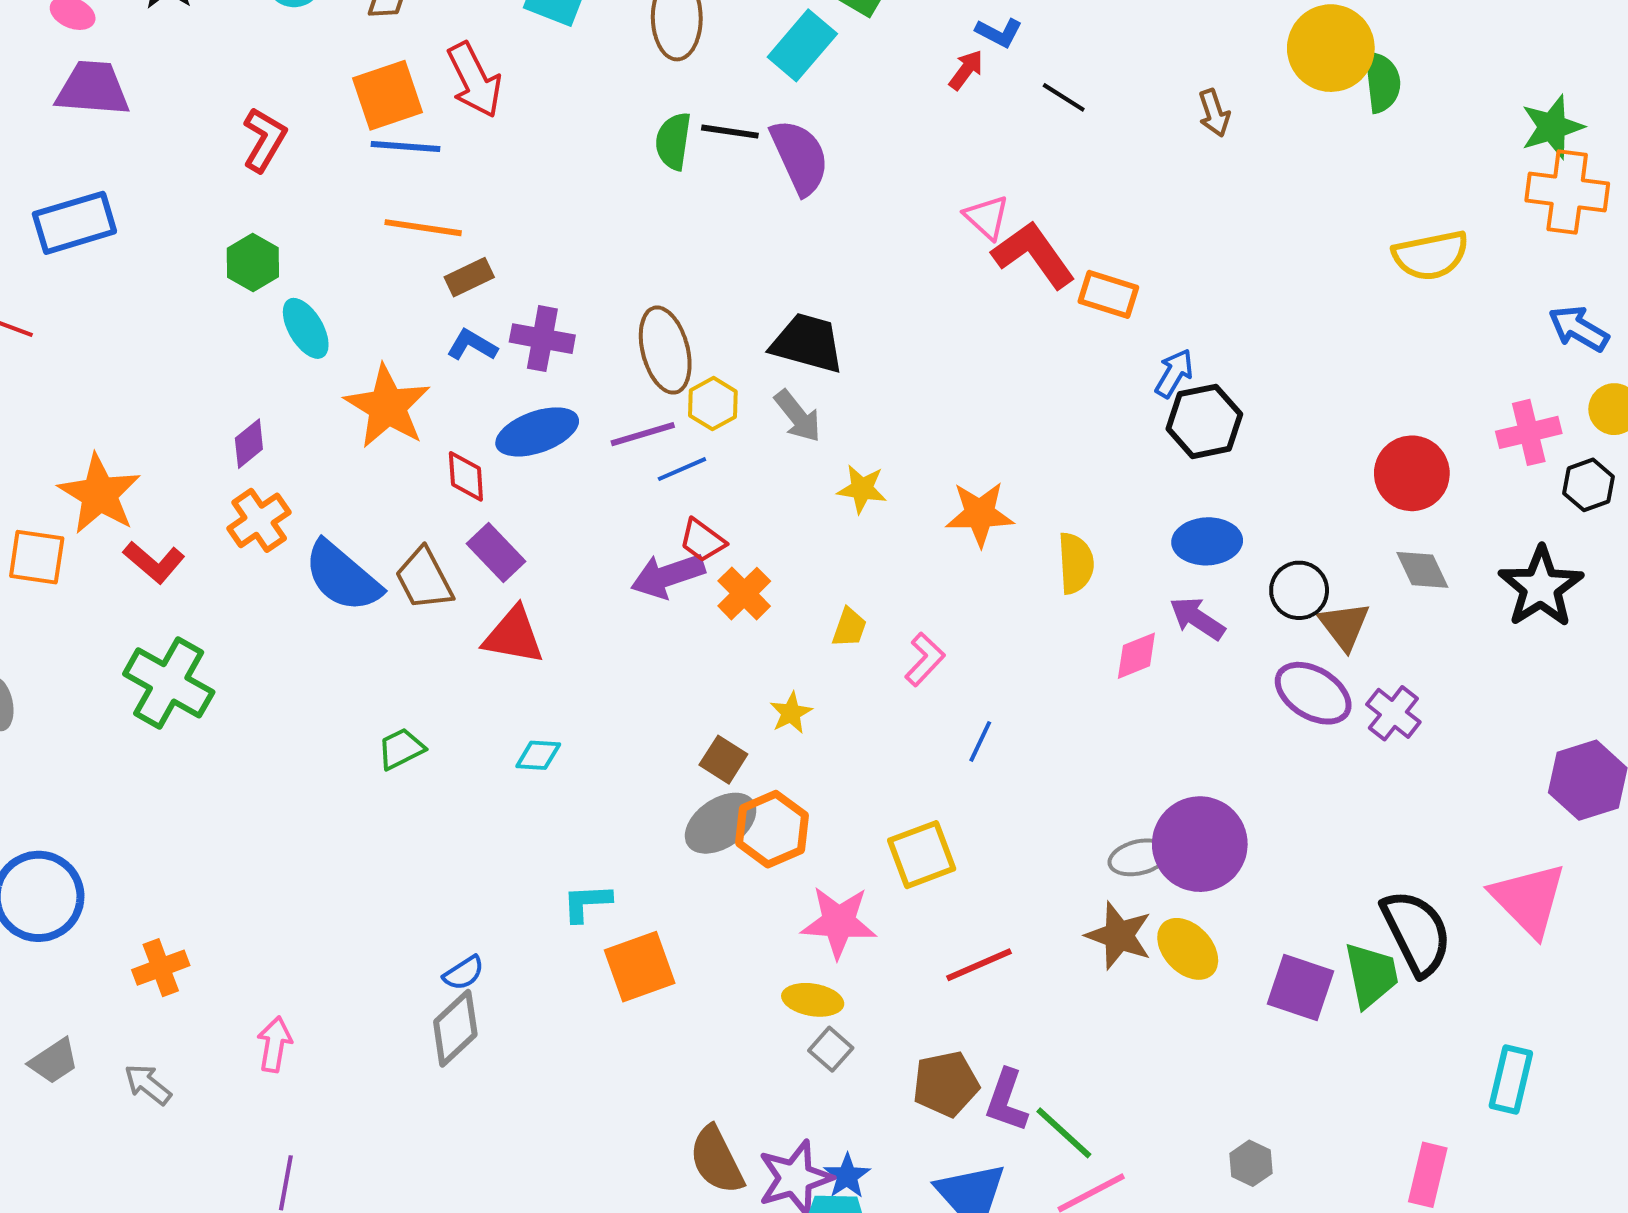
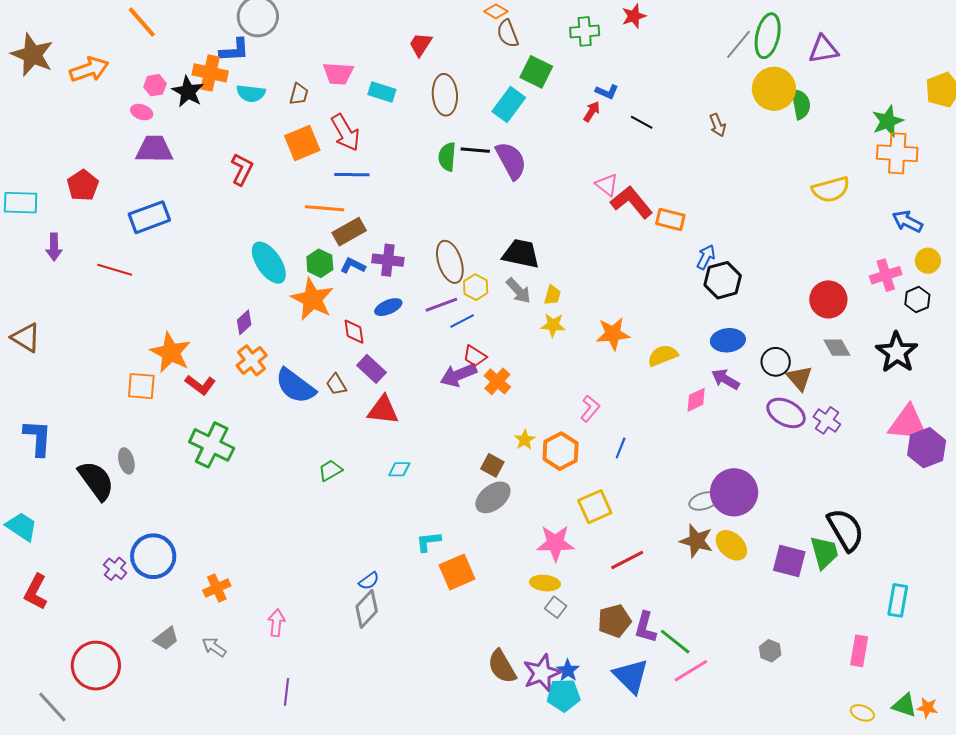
blue line: (405, 147) -> (352, 175), moved
green hexagon: (253, 262) -> (320, 263), moved
brown rectangle: (469, 277) -> (349, 232), size x1.4
cyan ellipse: (306, 328) -> (269, 263), size x1.4
blue ellipse: (537, 432) -> (388, 307), size x0.7
yellow semicircle: (1076, 563) -> (663, 355), turned -104
brown trapezoid: (424, 579) -> (336, 384), size x0.7
yellow trapezoid: (849, 628) -> (552, 295), moved
orange hexagon: (772, 829) -> (561, 451), moved
pink triangle: (1529, 899) -> (908, 423), moved, turned -36

